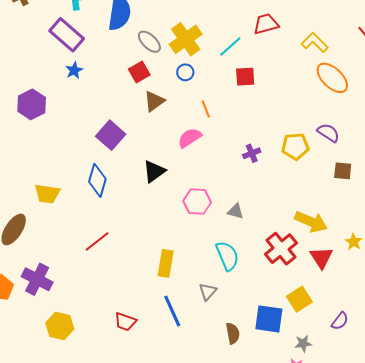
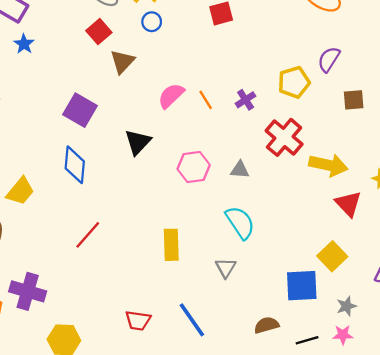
orange line: (206, 109) -> (206, 100), moved
purple semicircle: (328, 133) -> (329, 59), turned -80
yellow trapezoid: (47, 194) -> (20, 191), turned -48
red cross: (281, 249) -> (284, 137), moved
blue line: (172, 311) -> (192, 320), moved
brown semicircle: (233, 333) -> (267, 325), moved, turned -85

